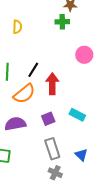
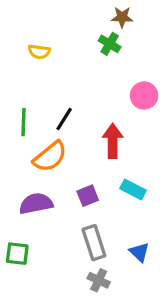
green cross: (62, 22) -> (110, 44), turned 32
yellow semicircle: (17, 27) -> (39, 52), turned 96
red arrow: (52, 84) -> (113, 141), moved

